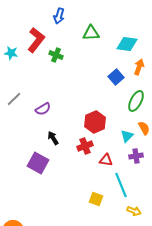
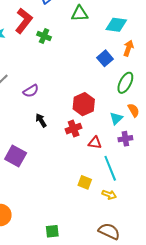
purple square: (38, 163) -> (16, 156), moved
yellow arrow: (134, 211) -> (109, 195), moved

